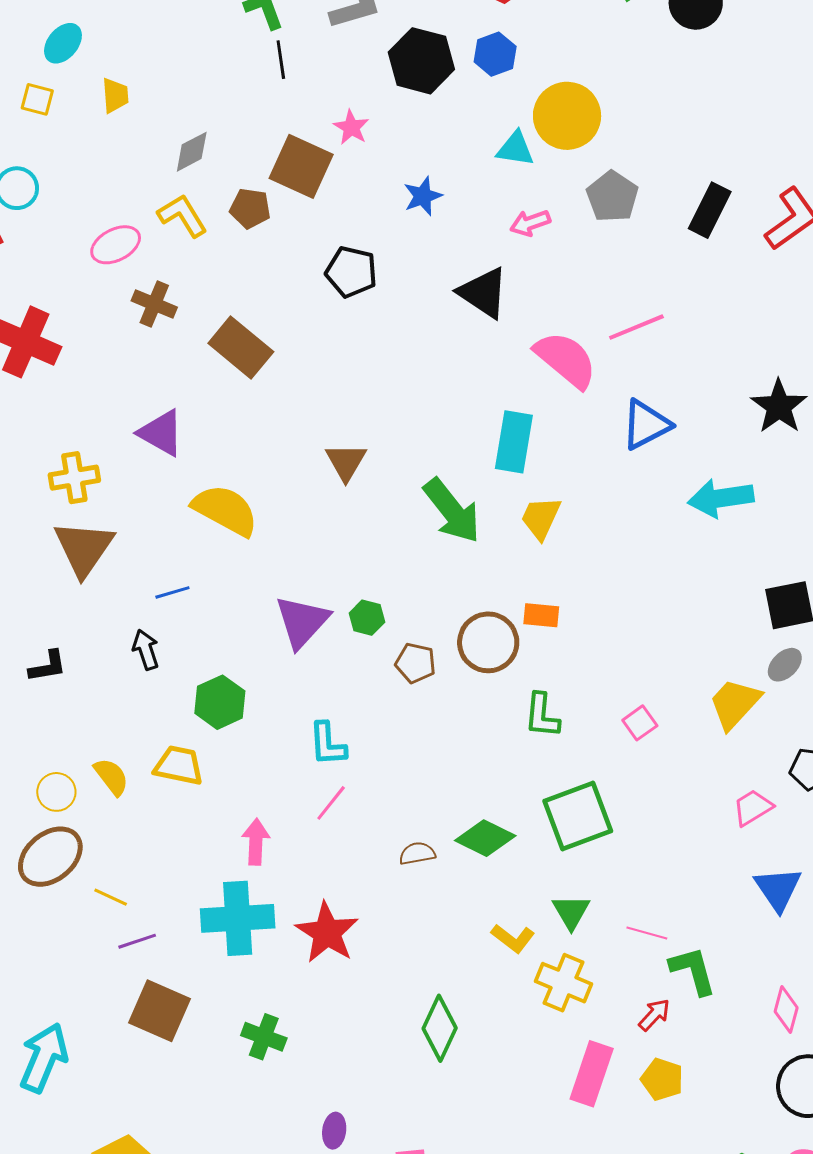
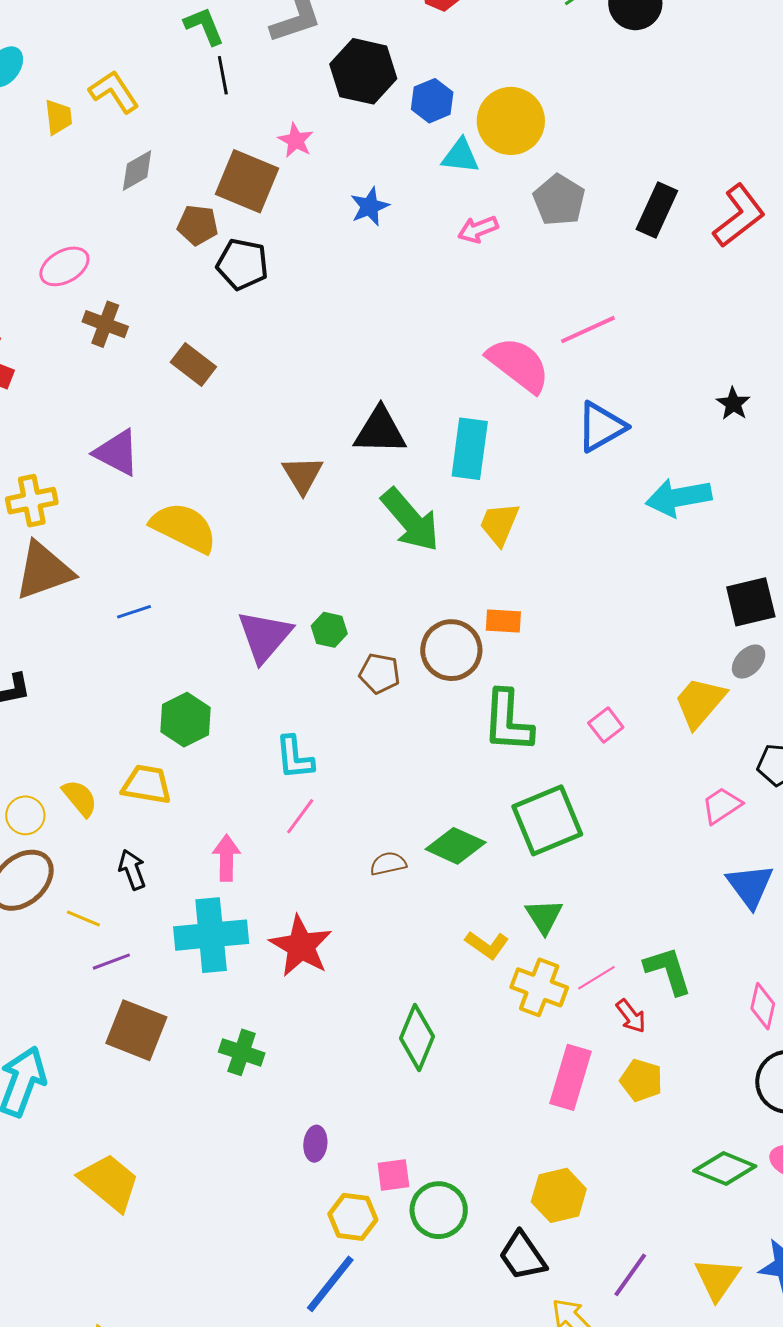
blue hexagon: (495, 54) -> (432, 101), moved
yellow L-shape: (183, 216) -> (114, 92), moved
black pentagon: (351, 272) -> (242, 264), moved
black triangle: (483, 293) -> (380, 431), moved, turned -30
brown rectangle: (241, 347) -> (193, 364), size x0.7
black star: (779, 406) -> (733, 404), size x0.6
brown triangle: (84, 548) -> (44, 571), turned 38
black arrow: (146, 650) -> (132, 870), moved
green L-shape: (542, 715) -> (508, 721), size x1.4
pink line: (647, 933) -> (596, 978), moved, turned -45
red arrow: (654, 1015) -> (631, 1016), turned 102

